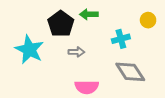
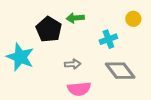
gray arrow: (76, 52) -> (73, 64), moved

